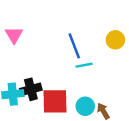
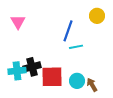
yellow circle: (115, 40) -> (97, 16), moved
blue line: (74, 46) -> (68, 31), turned 40

